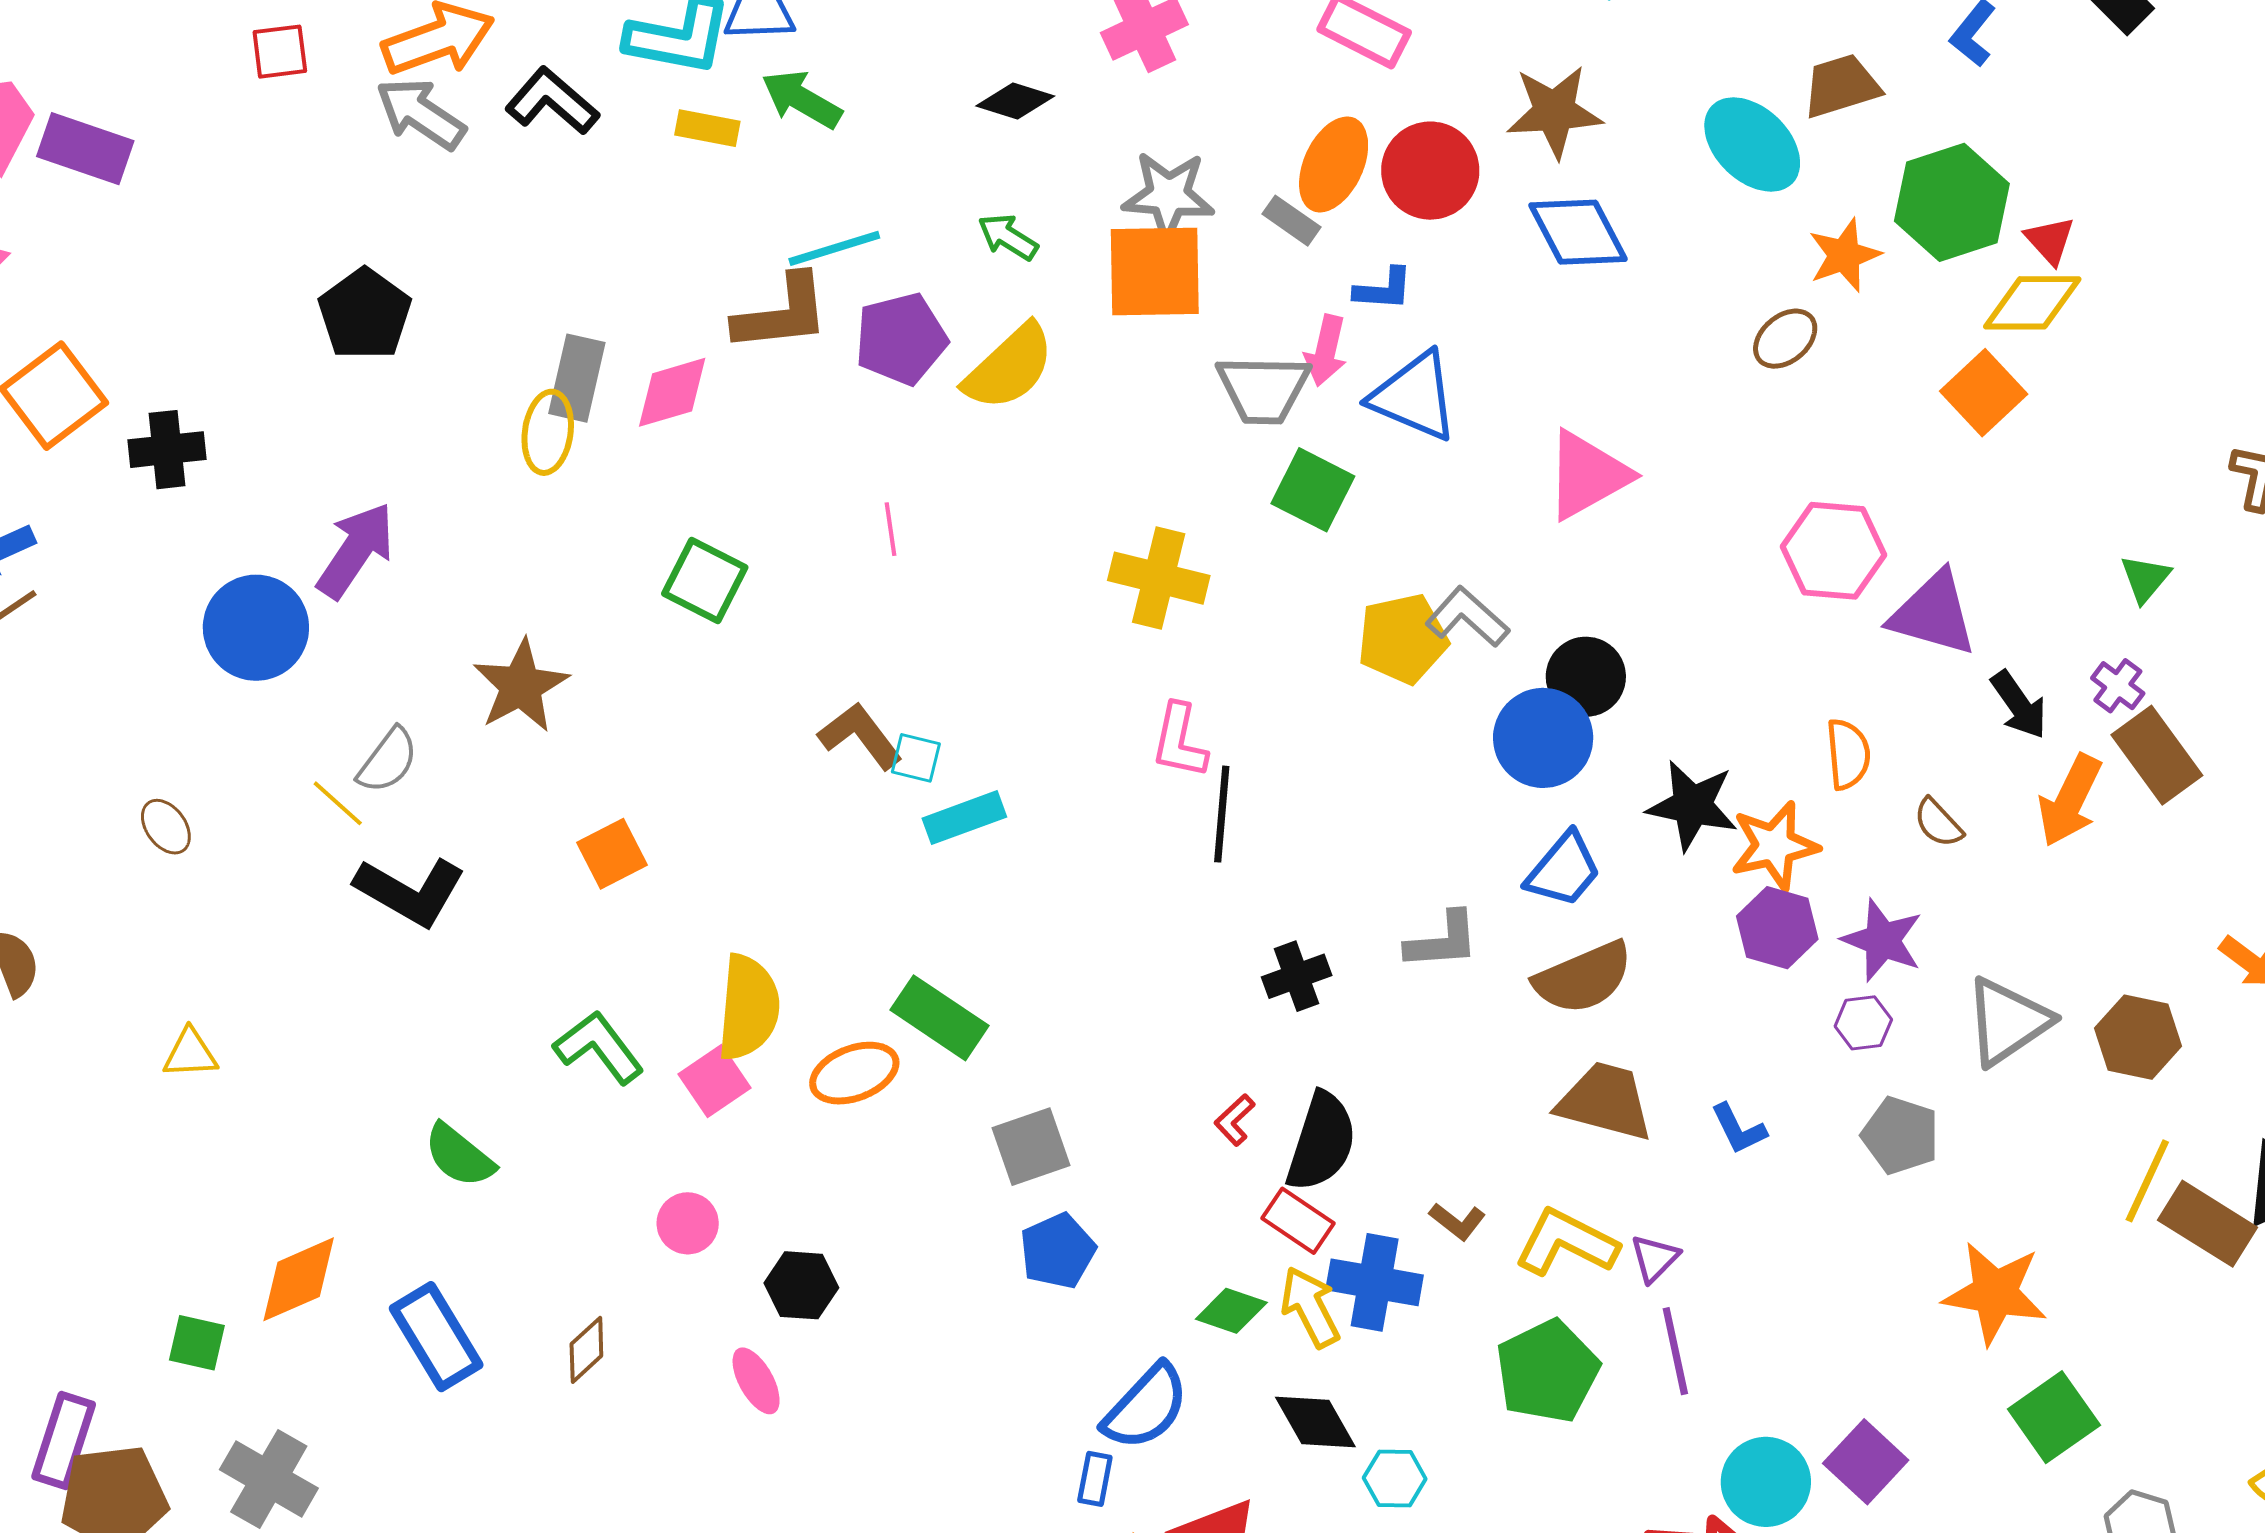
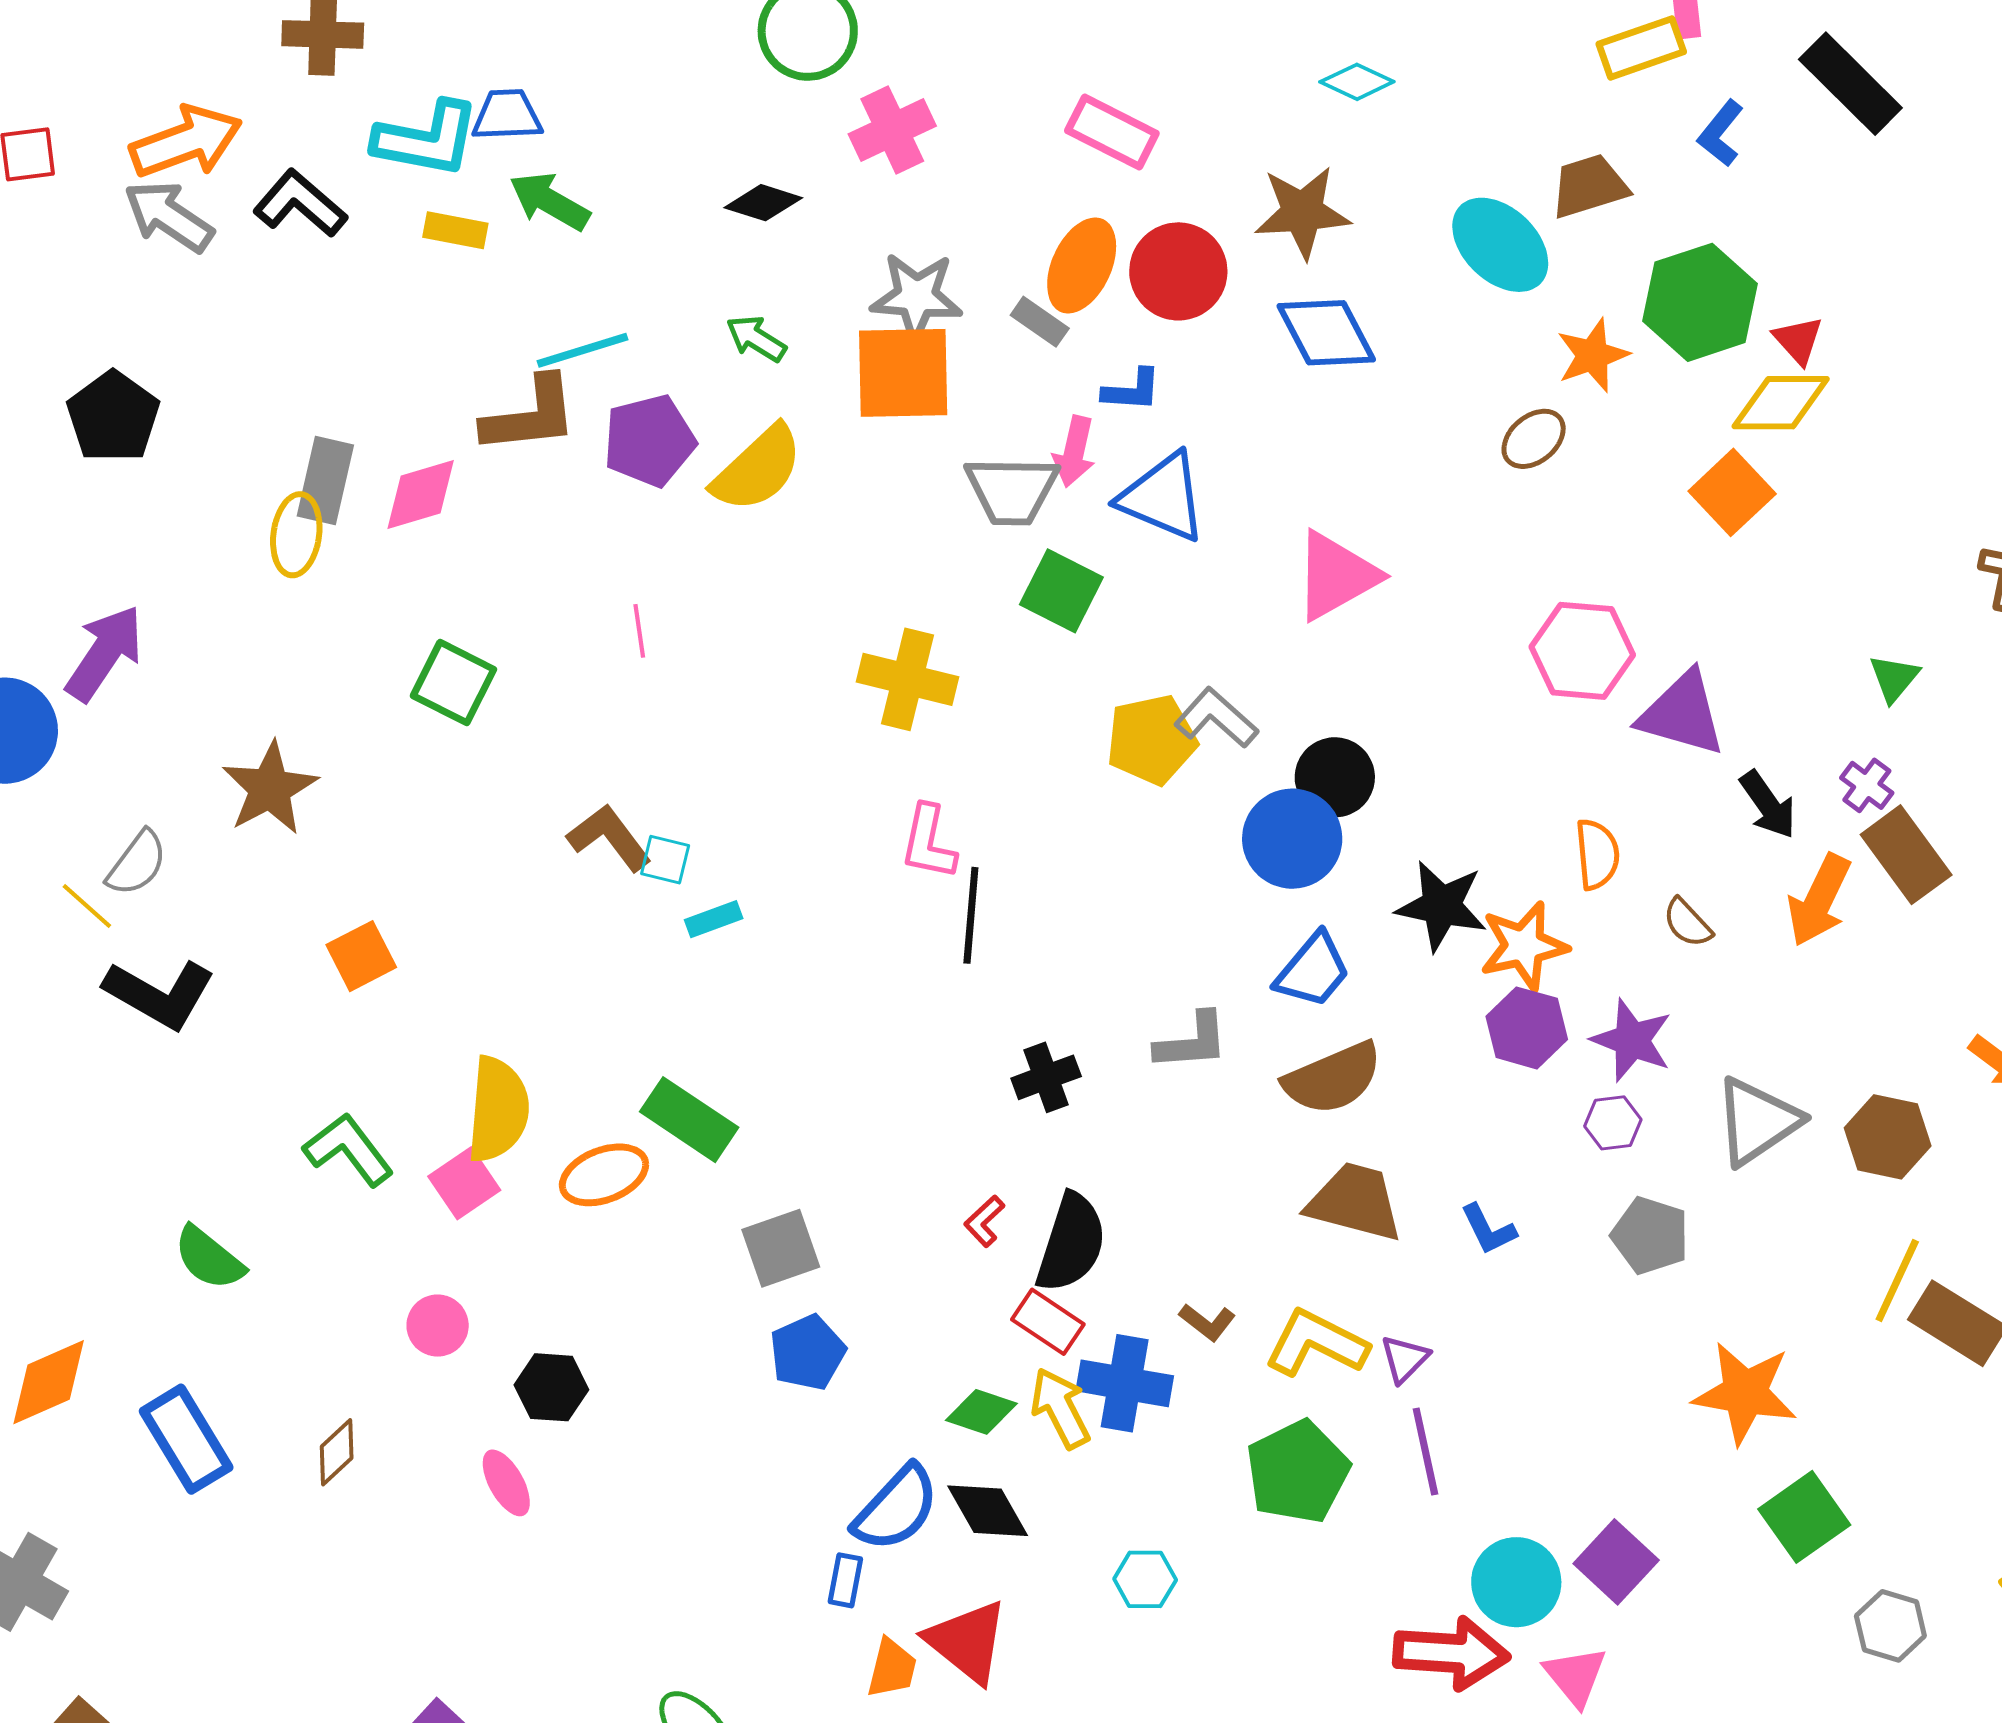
cyan rectangle: (964, 818) -> (714, 919), size x0.7
black diamond: (1315, 1422) -> (988, 1511), moved

